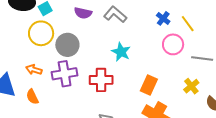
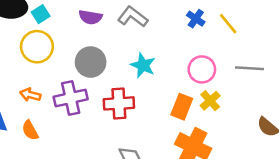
pink circle: (173, 44) -> (202, 69), moved
gray circle: (67, 45) -> (91, 62), moved
yellow cross: (191, 86) -> (210, 101), moved

